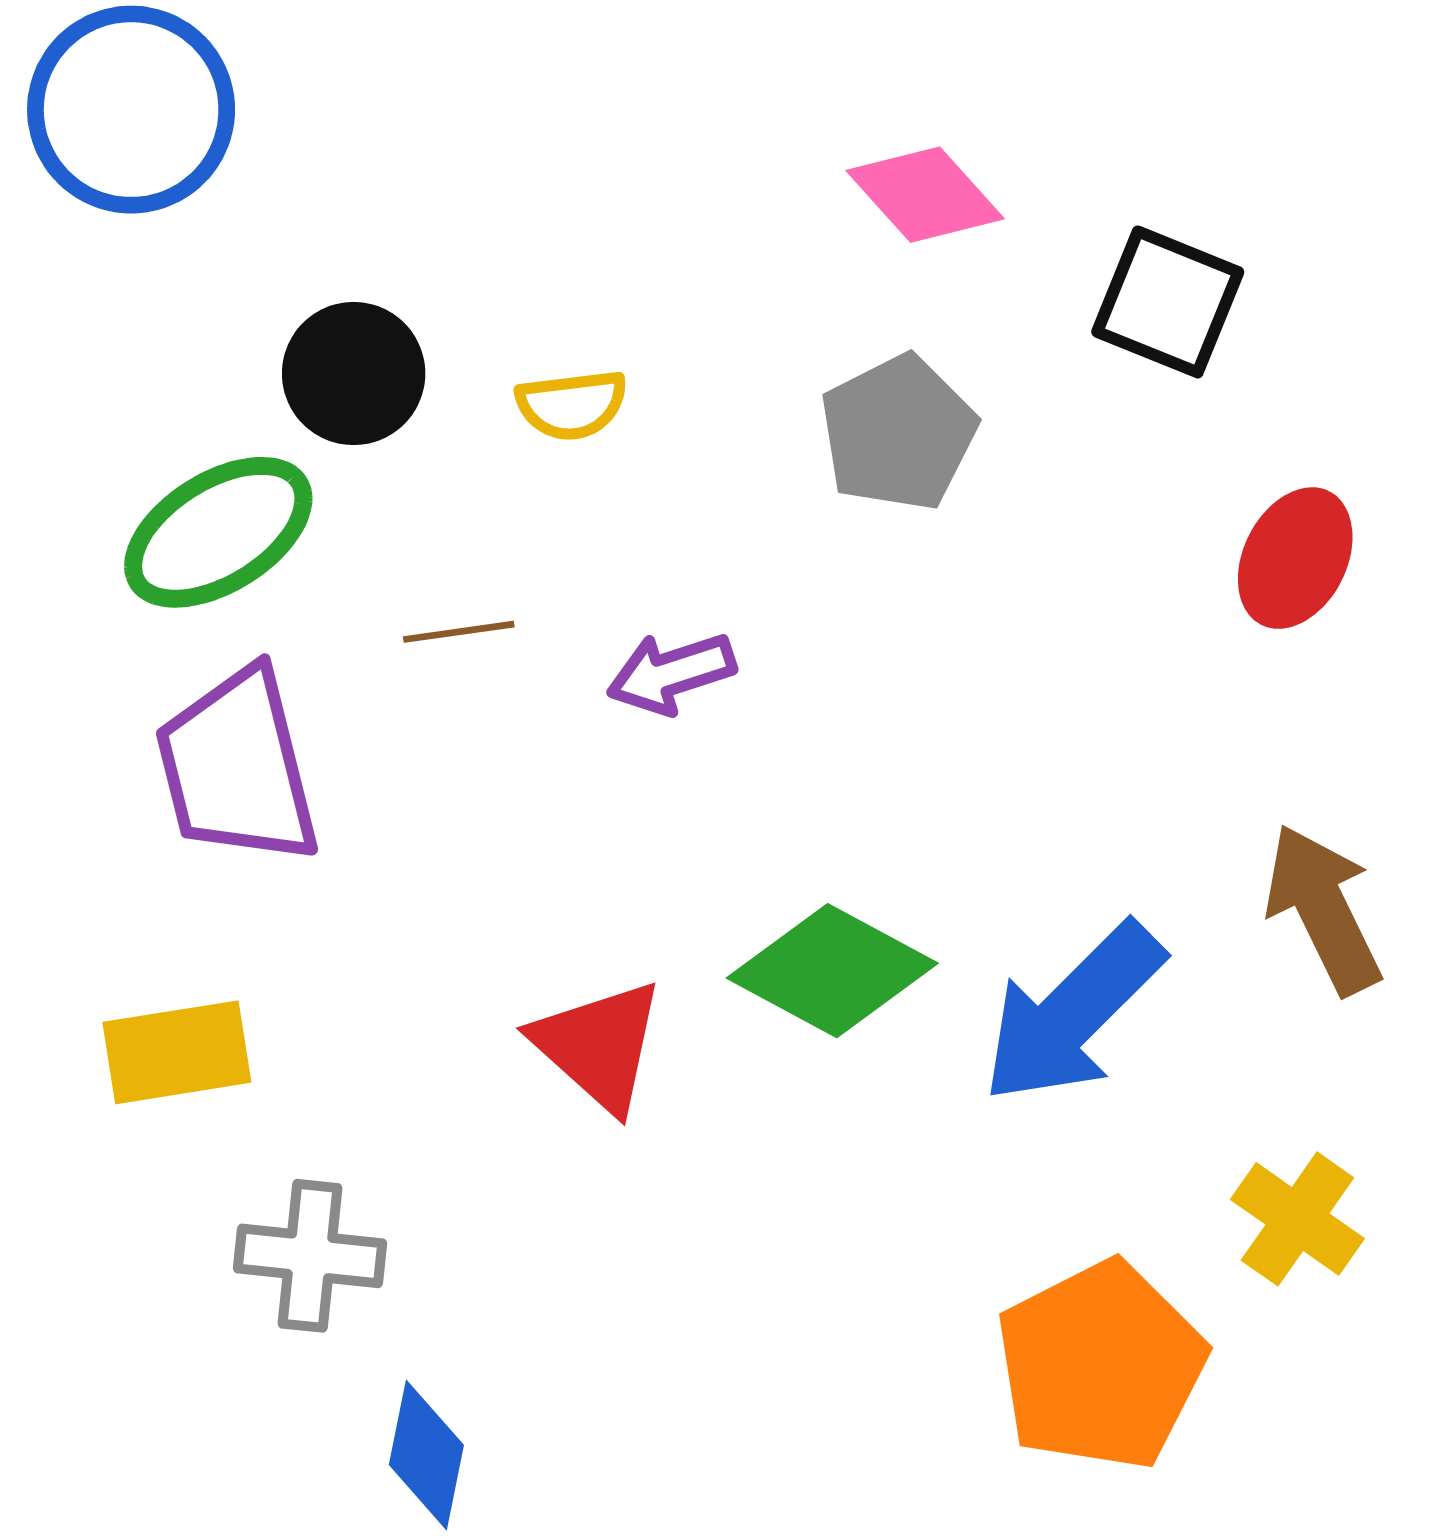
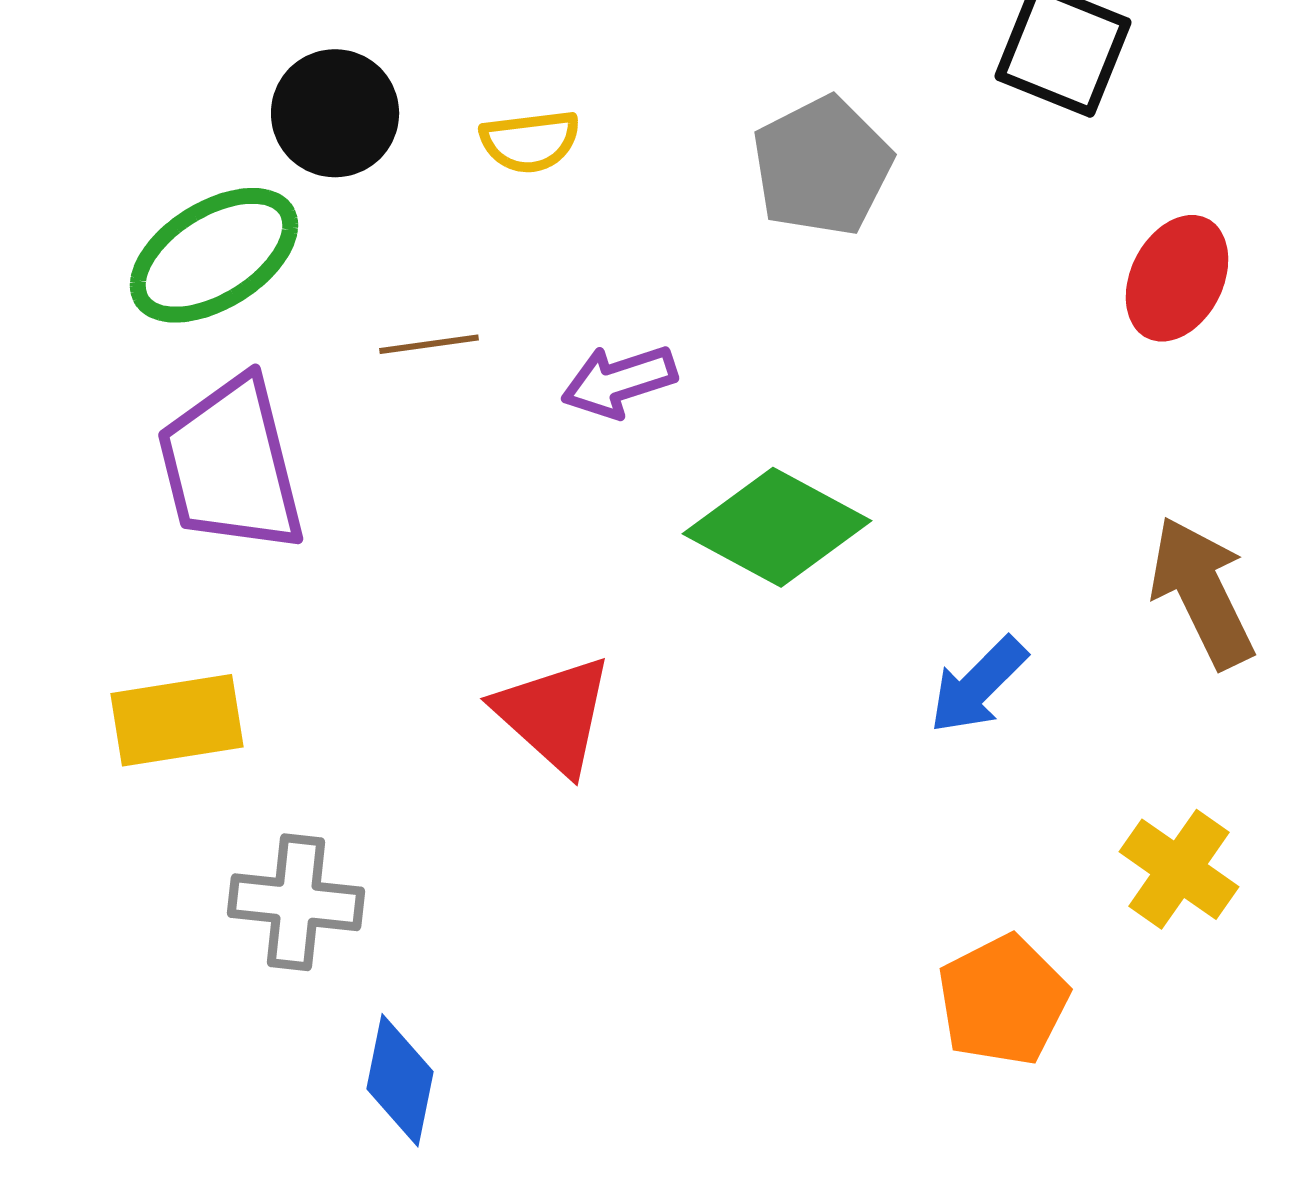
green diamond: (832, 971) -> (777, 527), moved
blue arrow: (1073, 1013) -> (978, 685), size x0.6
orange pentagon: (1101, 1365) -> (1003, 1000), size x0.7

